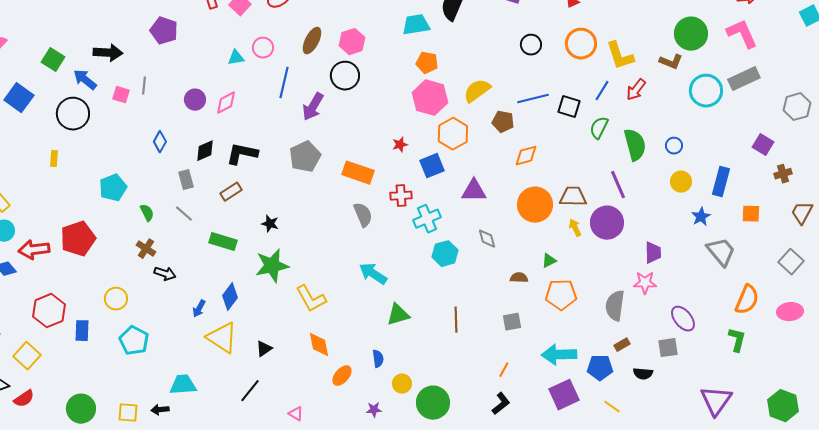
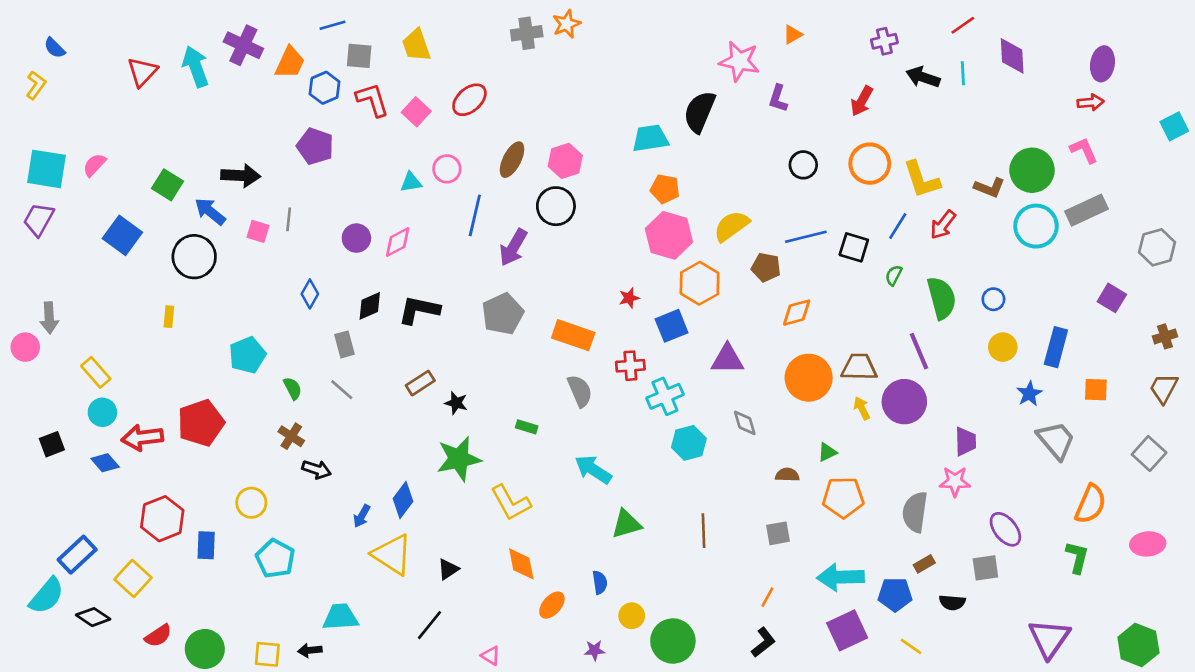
green circle: (691, 34) -> (1032, 170), moved
pink L-shape: (742, 34) -> (1084, 150), size x0.7
green semicircle: (599, 128) -> (894, 275), size x0.7
brown cross: (783, 174) -> (1165, 336), moved
brown rectangle: (231, 192) -> (420, 383), moved
green rectangle: (223, 242) -> (527, 427), moved, size x0.6
pink ellipse: (790, 312) -> (1148, 544), moved
red semicircle: (24, 399) -> (158, 636), moved

